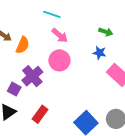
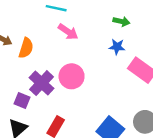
pink circle: (59, 60) -> (72, 76), moved

